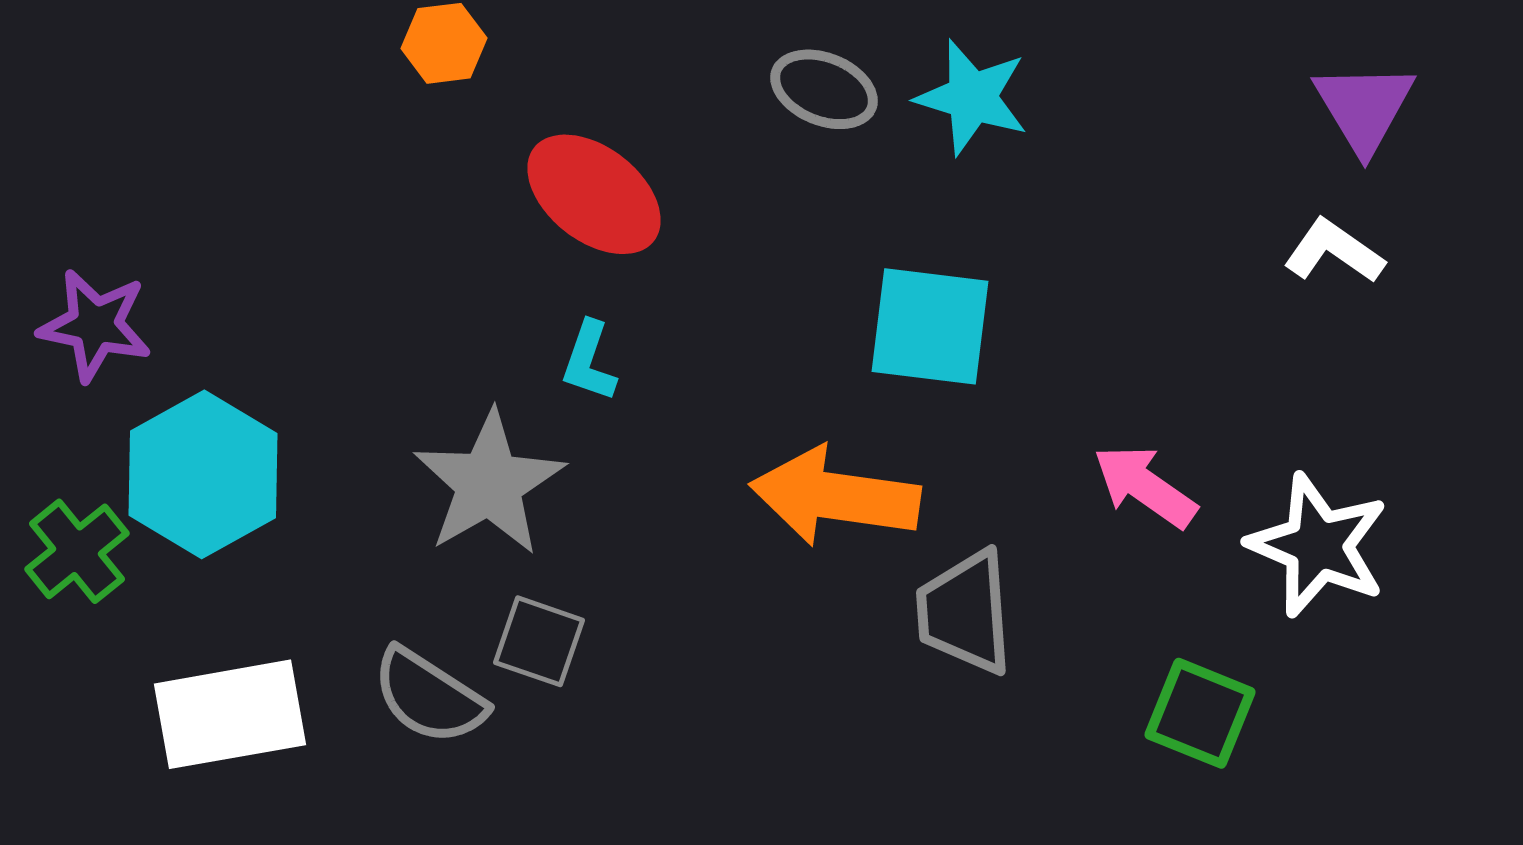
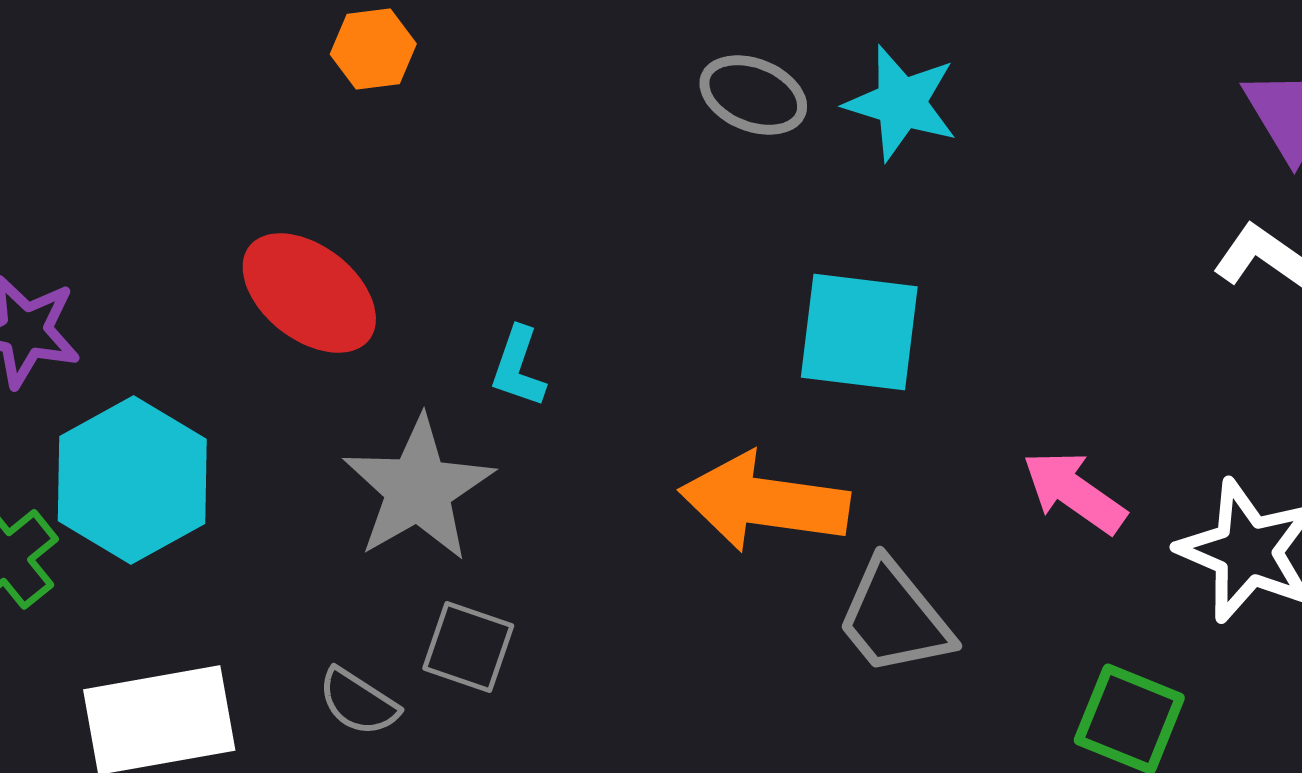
red ellipse: (594, 194) -> (309, 293), moved
gray trapezoid: (965, 612) -> (894, 618), turned -35
gray semicircle: (429, 696) -> (358, 702), size x0.7

